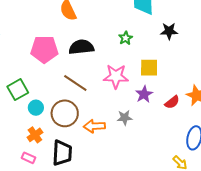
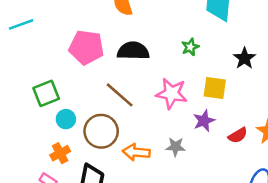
black star: (169, 31) -> (244, 58), moved, turned 30

